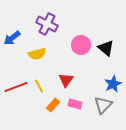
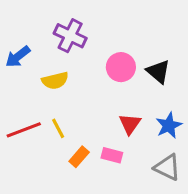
red triangle: (66, 80) -> (130, 124), moved
gray triangle: (103, 105) -> (167, 167), moved, turned -48

